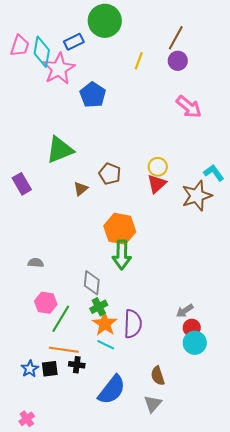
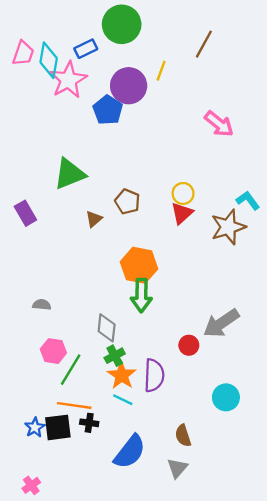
purple circle: (178, 61) -> (129, 86), moved, size x1.6
gray arrow: (185, 311) -> (221, 323), moved, size x1.8
red circle: (192, 328) -> (189, 345), moved
black square: (50, 369) -> (58, 427), size x1.4

